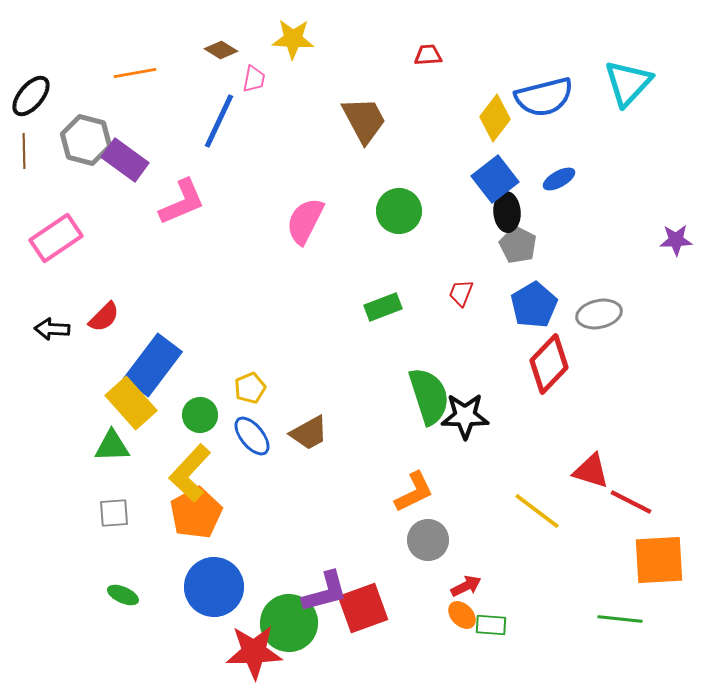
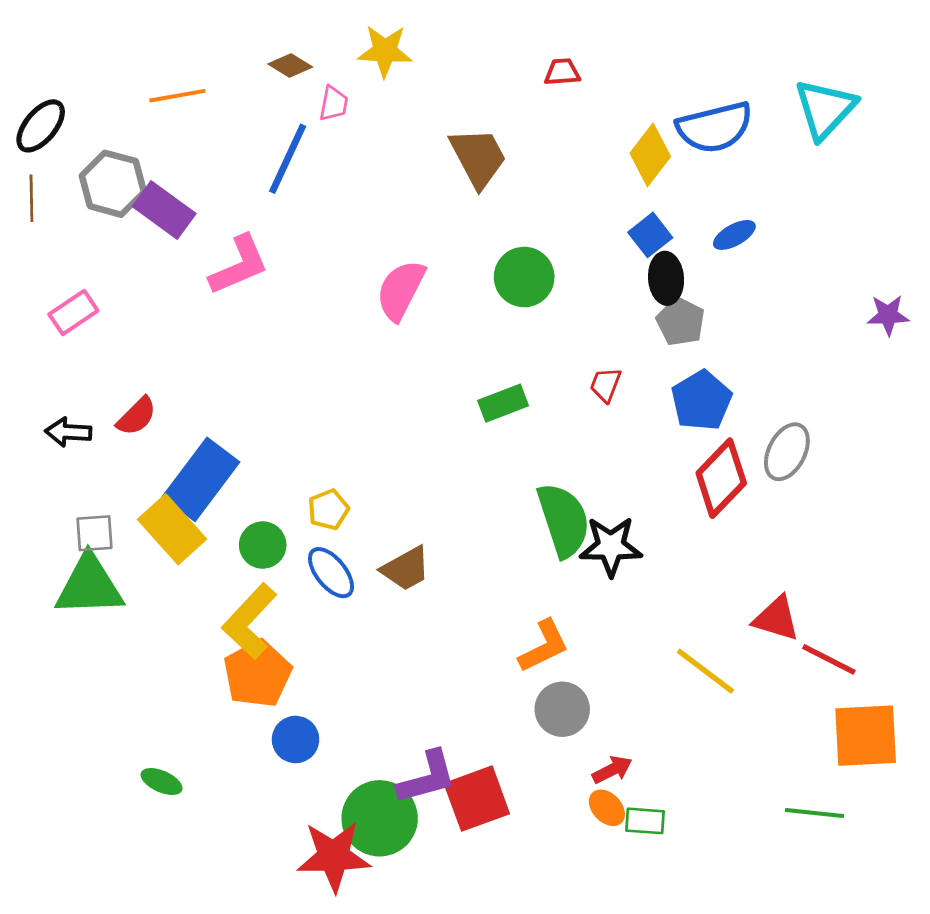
blue square: (495, 179) -> (650, 235), size x0.7
pink rectangle: (56, 238) -> (73, 312), size x0.7
gray ellipse: (599, 314) -> (787, 452), moved, turned -51
green triangle: (112, 446) -> (89, 586), moved, size x1.5
gray square: (114, 513) -> (95, 533), moved
blue circle: (214, 587) -> (296, 739), moved, size x0.6

